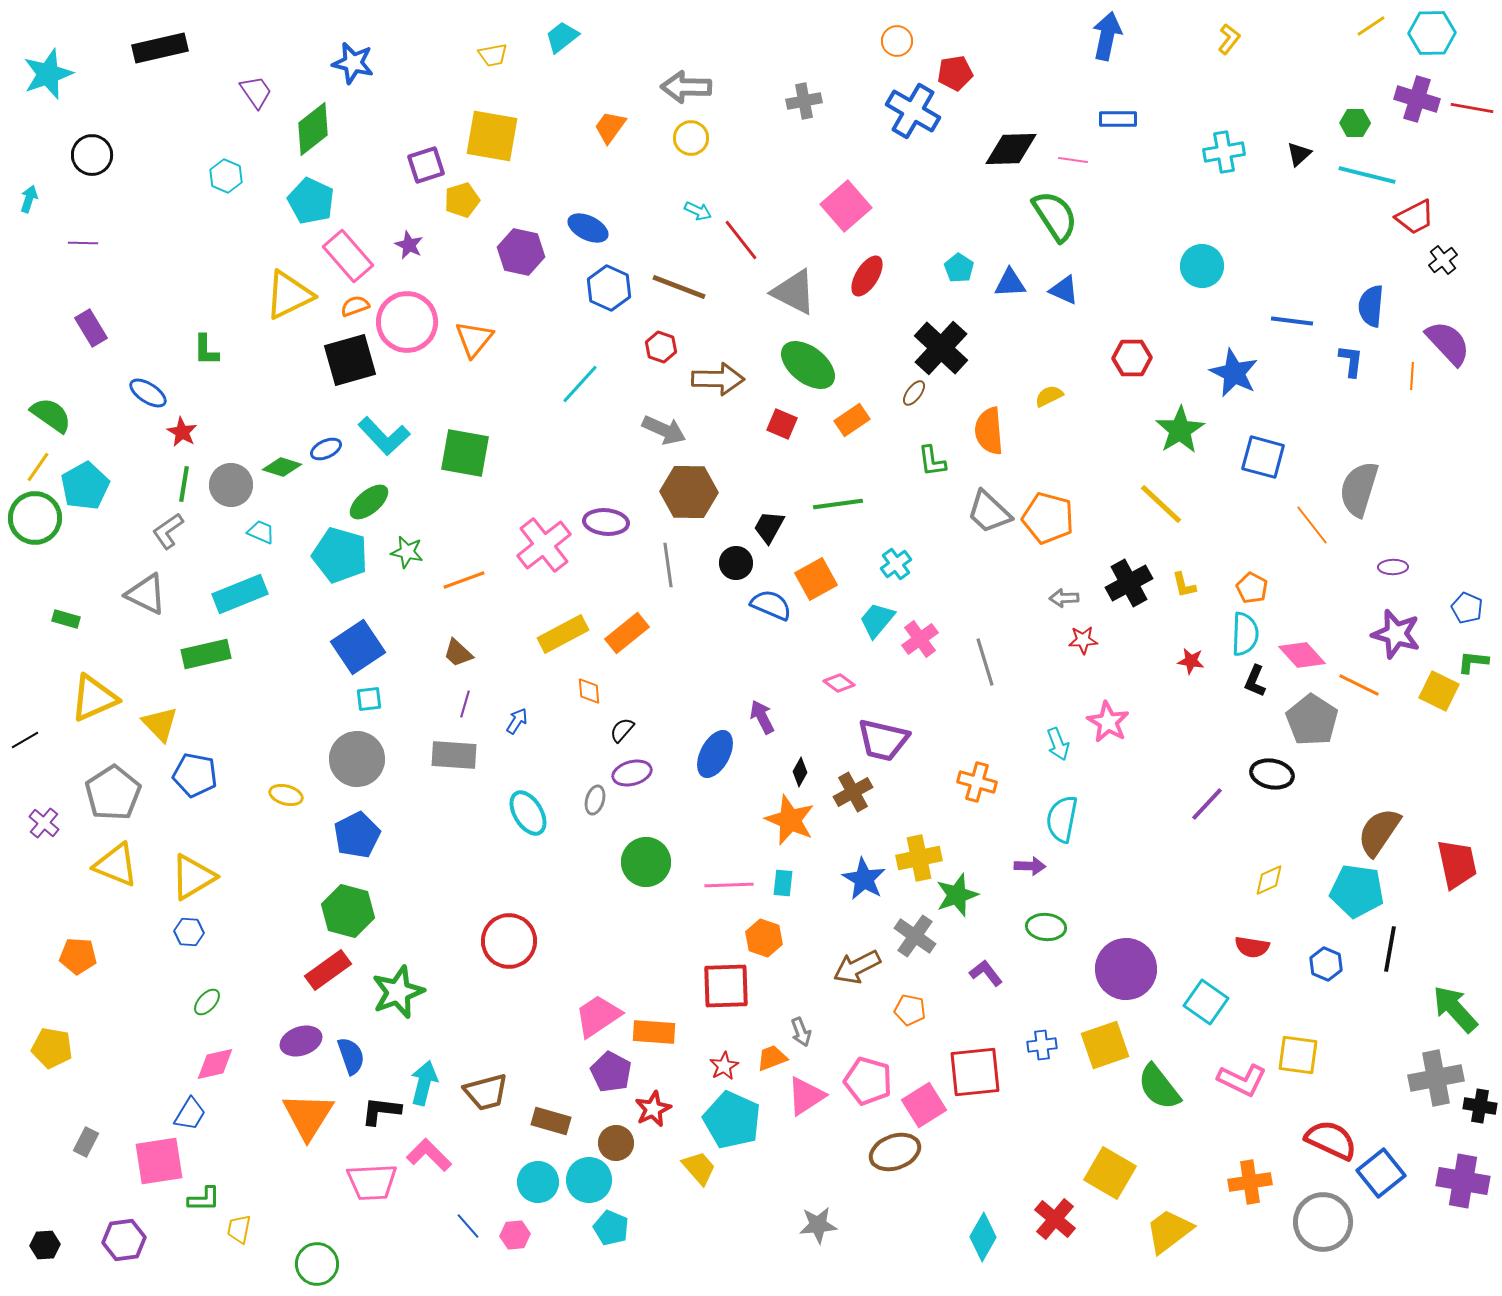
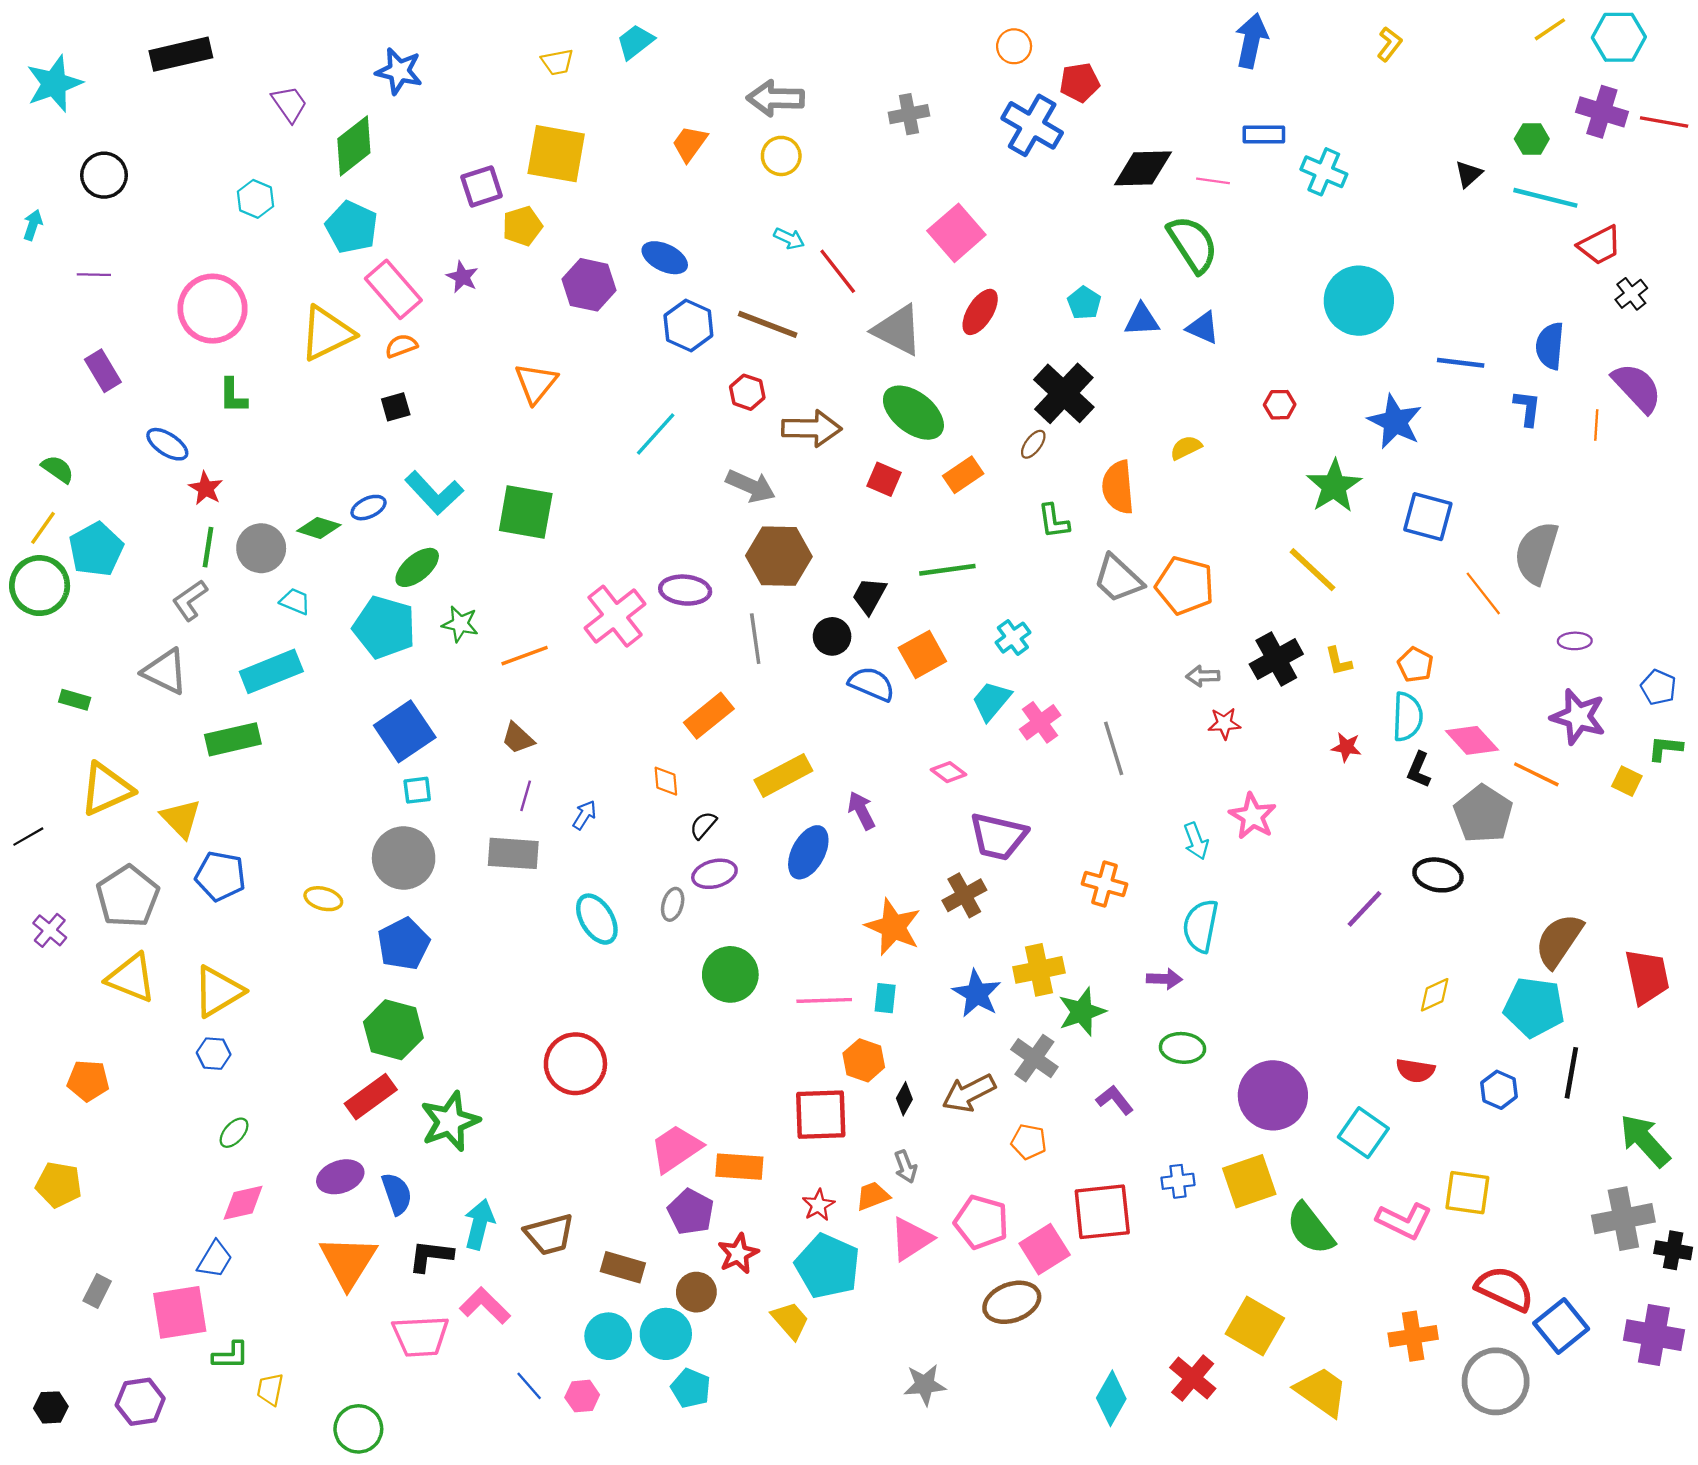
cyan cross: (1224, 152) -> (1324, 172), moved, turned 33
cyan circle: (1202, 266) -> (1359, 301), size x1.4
pink circle: (407, 322) -> (213, 309), moved
red hexagon: (1132, 358) -> (1280, 405), size x0.7
black square: (350, 360) -> (396, 407), size x0.5
green semicircle: (51, 415) -> (58, 469), size x0.7
yellow rectangle: (563, 634) -> (783, 775), moved
yellow square: (1439, 691) -> (1627, 781), size x0.7
black diamond: (800, 772) -> (904, 1099), moved
yellow trapezoid: (1169, 1231) -> (1322, 1392), turned 72

